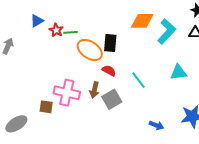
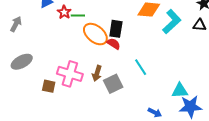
red semicircle: (109, 71) -> (114, 44), moved
cyan triangle: (178, 72) -> (180, 91), moved
gray ellipse: (16, 124) -> (22, 62), moved

